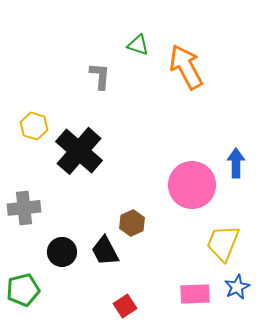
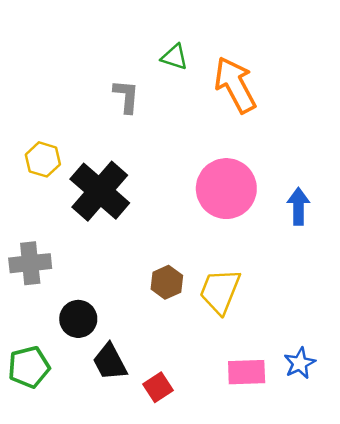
pink circle: (192, 185) -> (226, 189), moved
yellow trapezoid: (223, 243) -> (220, 291), moved
black trapezoid: (105, 251) -> (110, 362), moved

